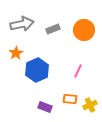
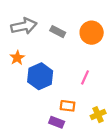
gray rectangle: (53, 29) -> (58, 32), turned 48
orange rectangle: (70, 99) -> (68, 106), moved
purple rectangle: (45, 107) -> (57, 122), moved

